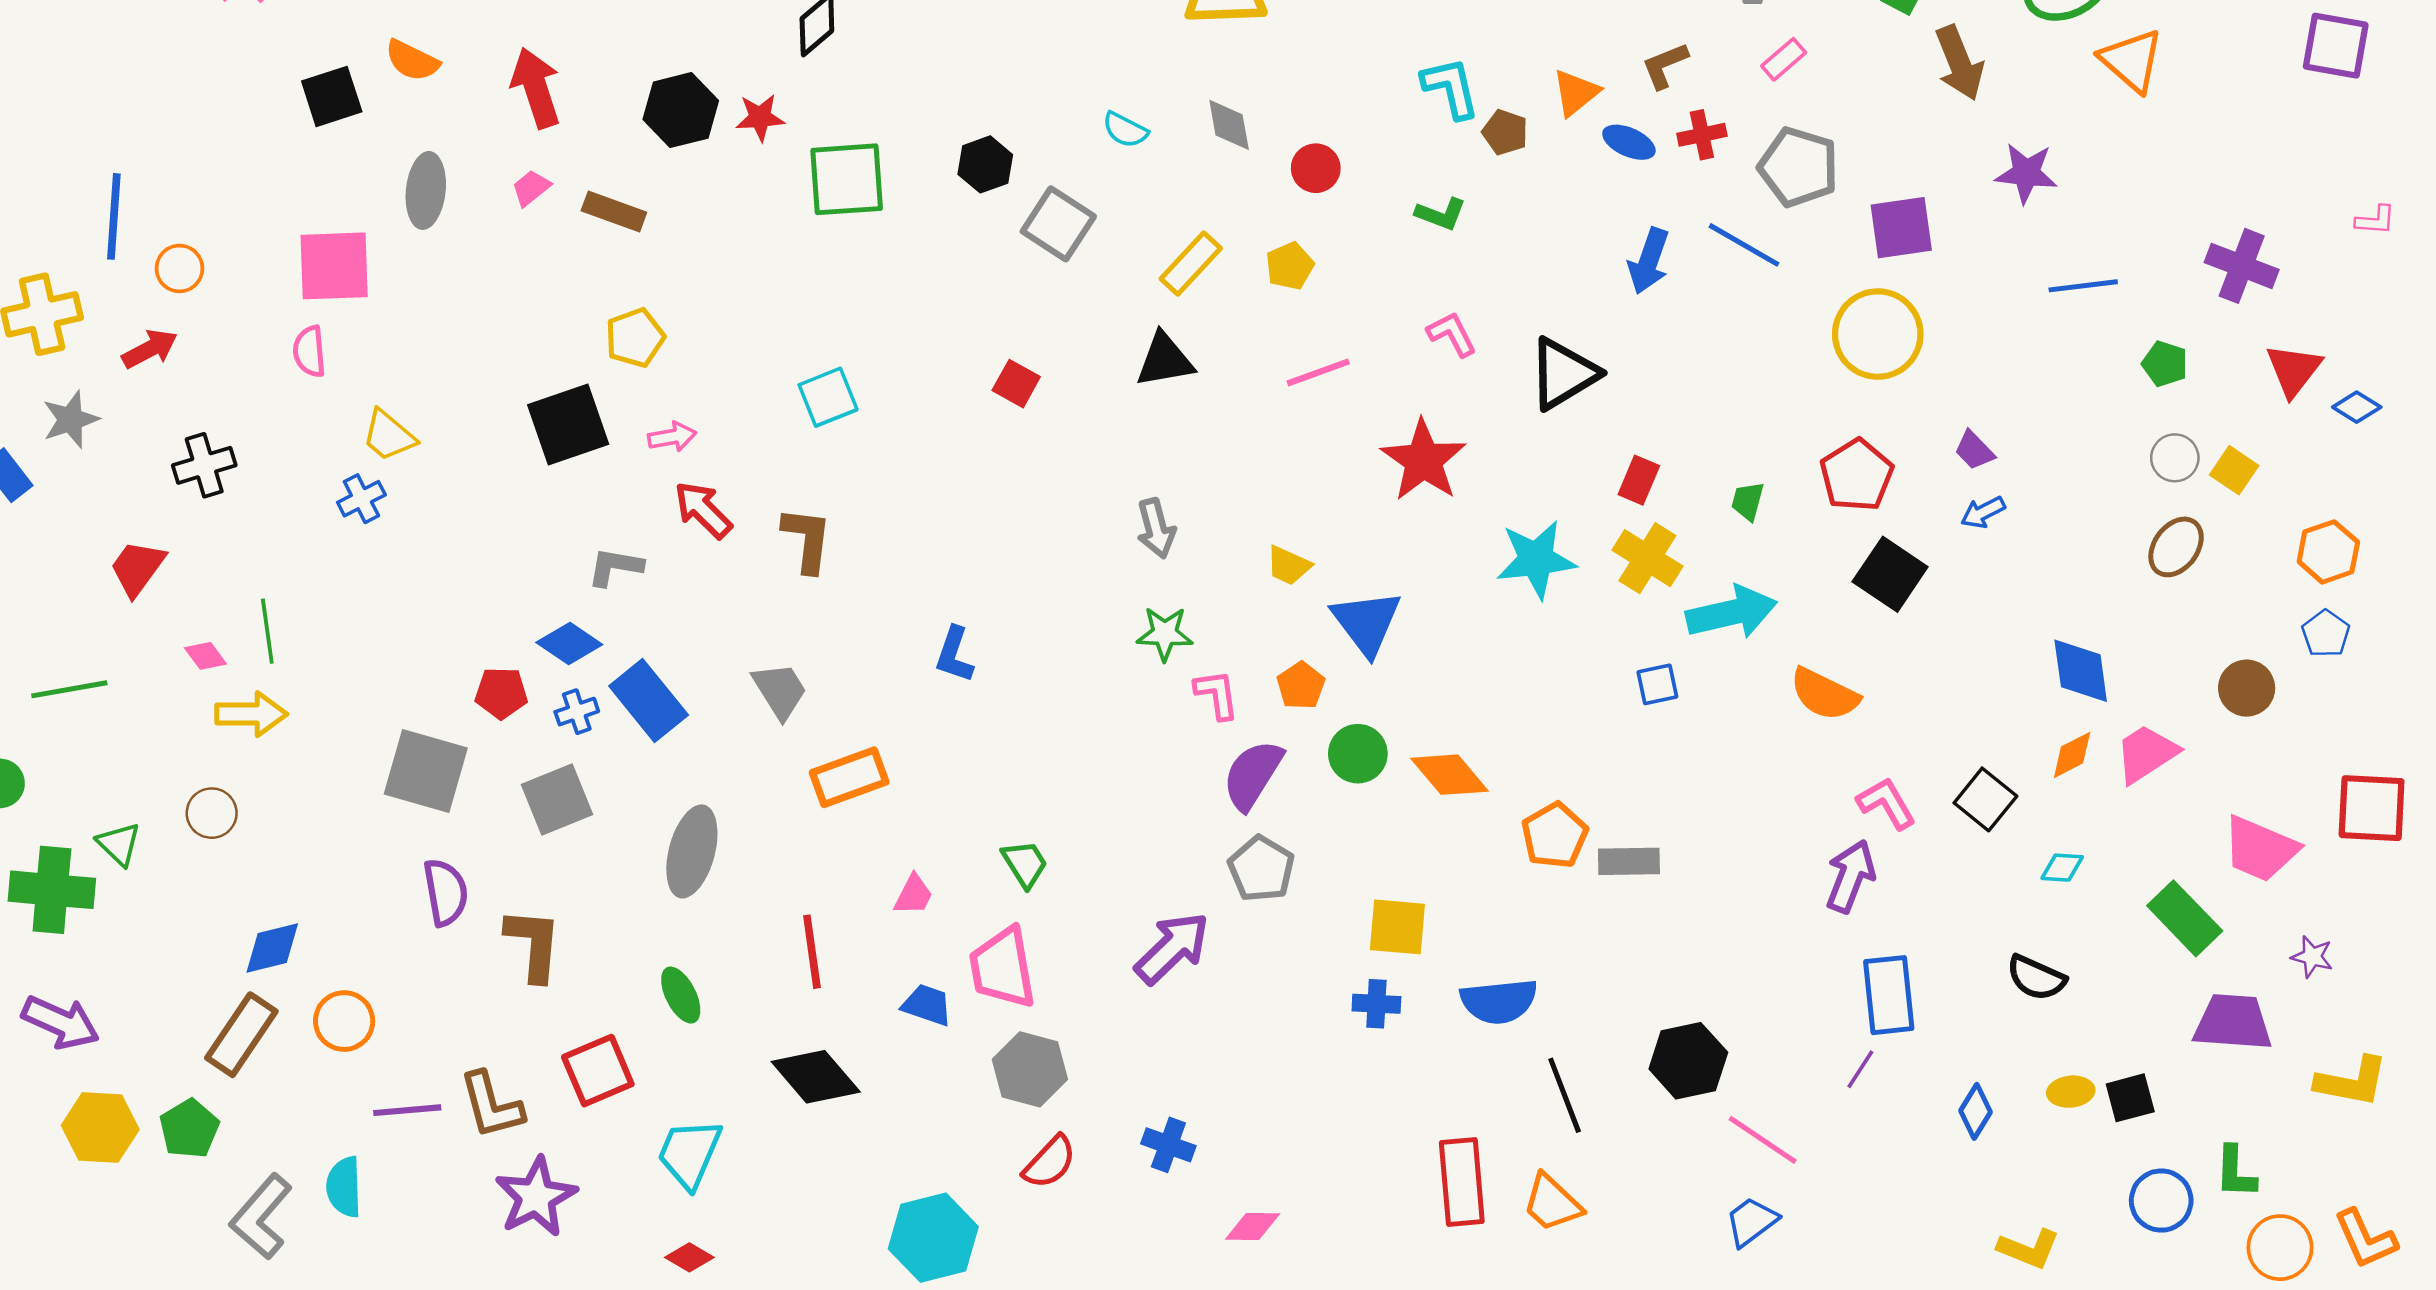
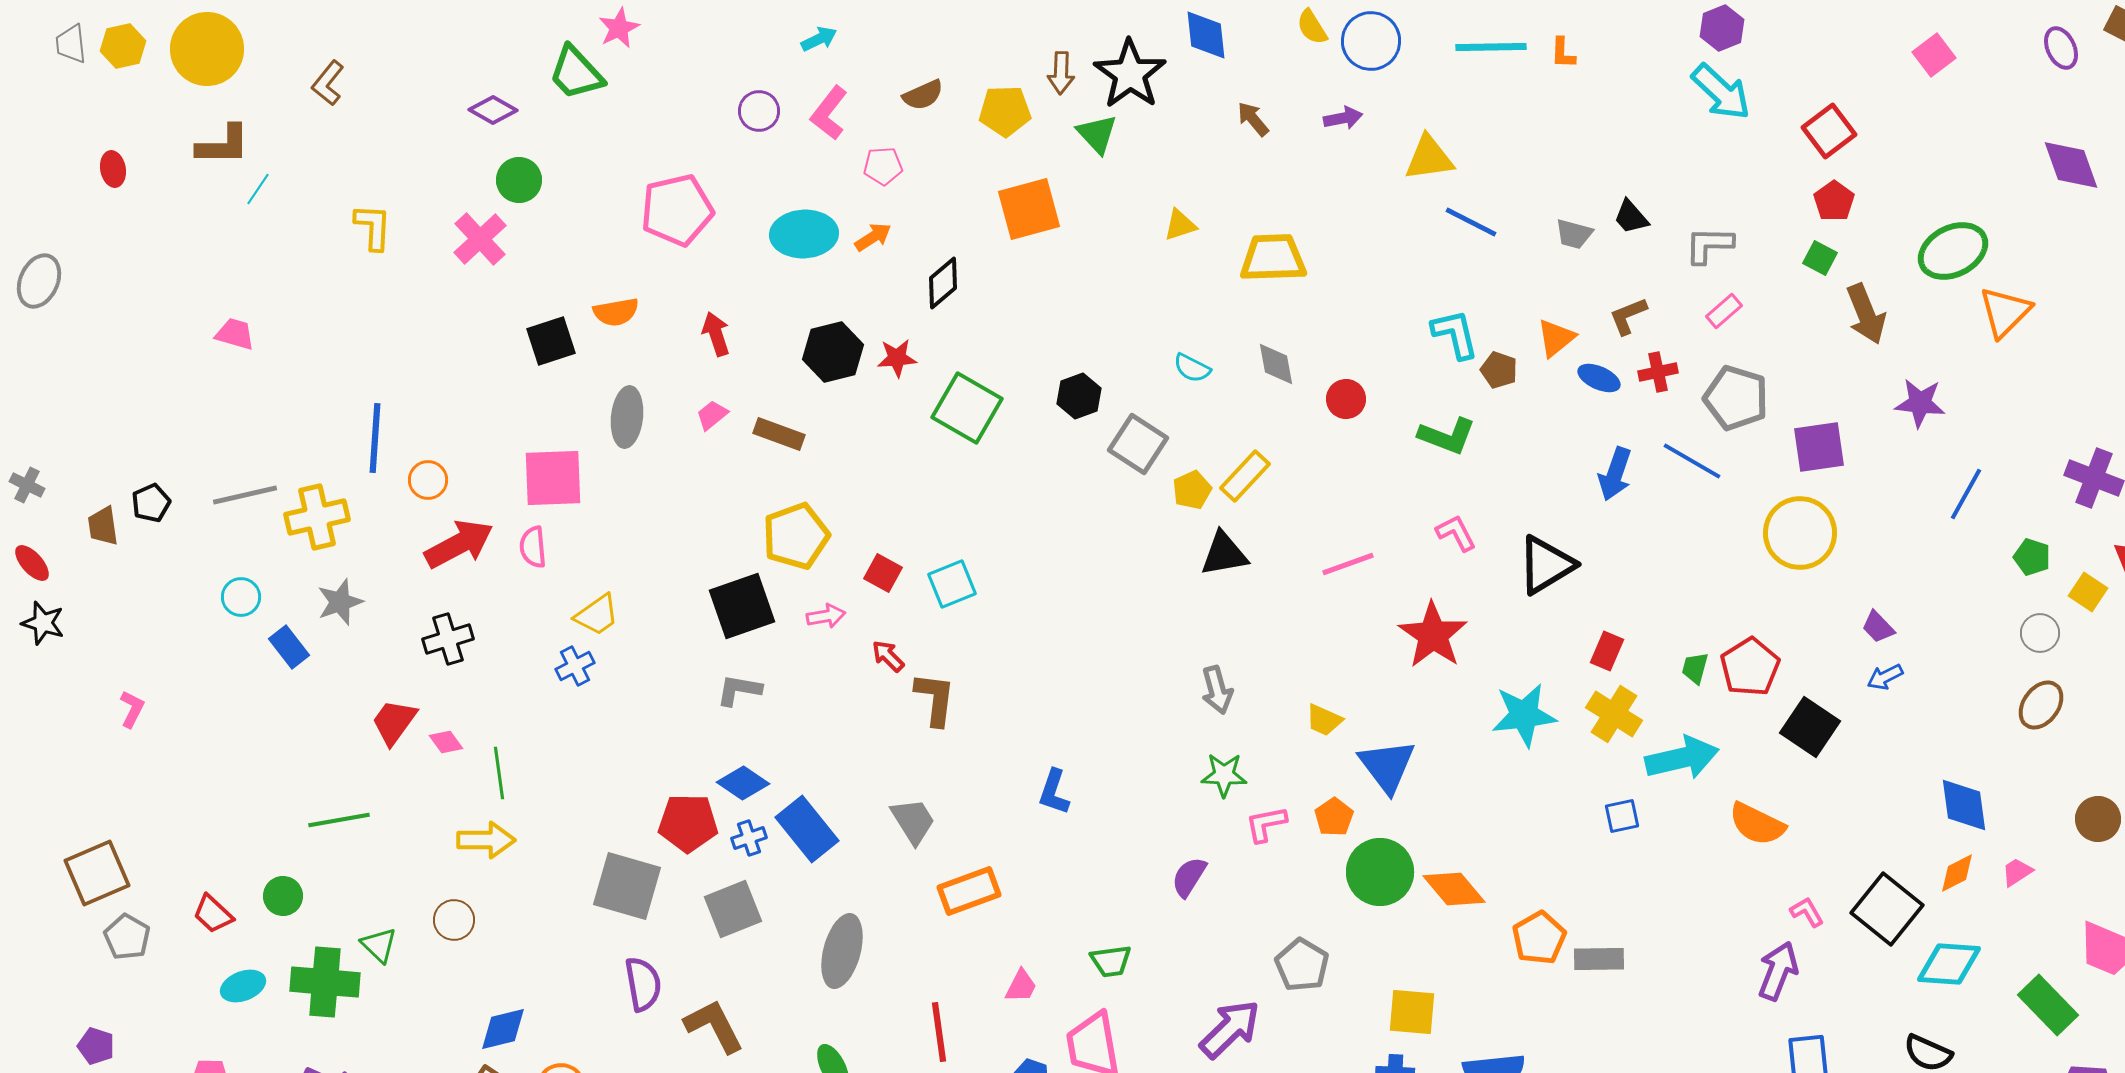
orange semicircle: (412, 61) -> (616, 312), turned -36
orange triangle: (2131, 61) -> (2005, 312), turned 34
red arrow: (536, 88) -> (716, 334), size x0.7
green square: (847, 179) -> (967, 408), turned 34
green L-shape: (1441, 214) -> (1447, 436), size x1.4
yellow pentagon: (1290, 266) -> (1192, 490), moved
blue line: (2083, 286) -> (1966, 494), turned -54
yellow pentagon: (635, 338) -> (796, 536), size x1.4
red arrow: (150, 349) -> (459, 544), moved, size x1.5
red square: (1016, 384) -> (883, 573), moved
yellow trapezoid: (389, 436) -> (597, 615), turned -75
yellow square: (2234, 470) -> (2088, 592), moved
red pentagon: (1857, 475) -> (1750, 667), moved
red arrow: (703, 510) -> (888, 656), moved, size x0.7
gray L-shape: (615, 567) -> (739, 690), moved
pink diamond: (205, 656) -> (446, 742), moved
red pentagon: (501, 693) -> (688, 823), size x1.4
pink L-shape: (1217, 694) -> (1266, 824), turned -93
green circle: (1358, 754) -> (1380, 872), size x1.4
pink trapezoid: (2146, 754) -> (2017, 872), size x0.6
purple semicircle: (1253, 775) -> (1189, 877), moved, size x0.7
black square: (1985, 799) -> (1887, 909), size x1.4
pink L-shape: (1886, 803) -> (1807, 912), size x0.7
green trapezoid: (1025, 864) -> (1111, 961), turned 114
cyan diamond: (2062, 868) -> (1949, 964), size x1.8
brown L-shape: (533, 944) -> (714, 1026), turned -32

